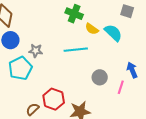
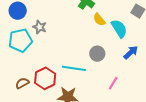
cyan line: (76, 50) -> (74, 68), moved
blue arrow: (132, 70) -> (131, 52), moved, turned 56
gray circle: (100, 77) -> (97, 54), moved

